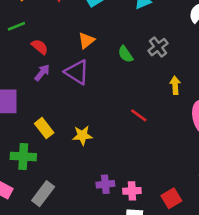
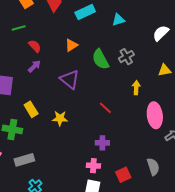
green semicircle: (125, 54) -> (100, 59), size x1.5
purple triangle: (77, 72) -> (70, 79), moved
purple cross: (105, 184) -> (102, 143), moved
gray rectangle: (43, 194) -> (24, 160), turned 30

